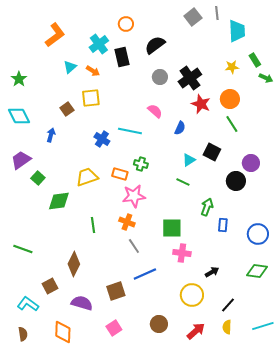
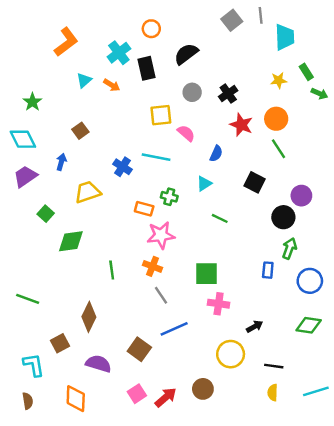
black cross: (190, 78) -> (228, 94), size x0.7
green star: (19, 79) -> (32, 102), moved
yellow square: (91, 98) -> (161, 115), moved
purple trapezoid: (21, 160) -> (25, 176), moved
cyan triangle: (189, 160) -> (204, 184), moved
yellow trapezoid: (87, 177) -> (88, 192), moved
green arrow: (207, 207) -> (289, 248), moved
brown square: (116, 291) -> (139, 349), turned -36
cyan L-shape: (28, 304) -> (34, 365), turned 45
black line: (228, 305) -> (274, 366), turned 56
brown circle: (159, 324) -> (203, 389), moved
red arrow: (196, 331) -> (166, 397), moved

